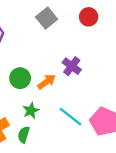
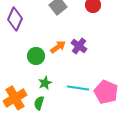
orange arrow: (47, 82) -> (58, 47), moved
cyan line: (71, 117) -> (78, 88), turned -30

